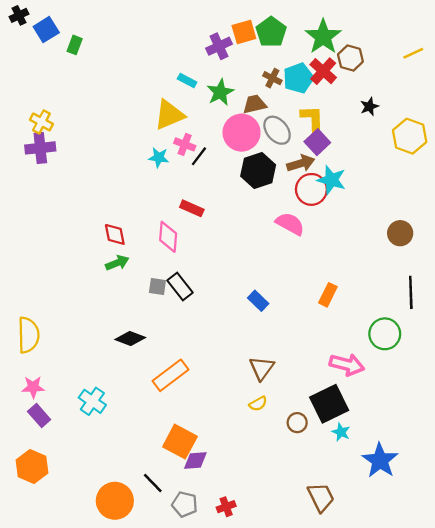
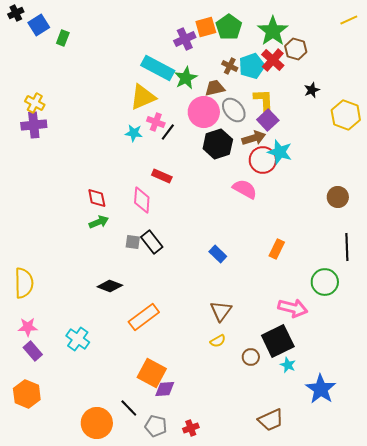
yellow line: (413, 53) -> (349, 20), moved
cyan rectangle: (187, 80) -> (158, 68), size x2.0
brown trapezoid: (321, 497) -> (271, 420), turned 92

